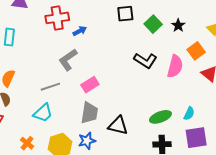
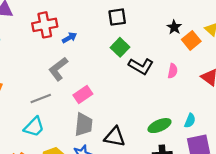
green square: (153, 24) -> (120, 47), moved
orange square: (196, 51) -> (191, 40), moved
pink semicircle: (175, 66) -> (173, 71), size x0.6

